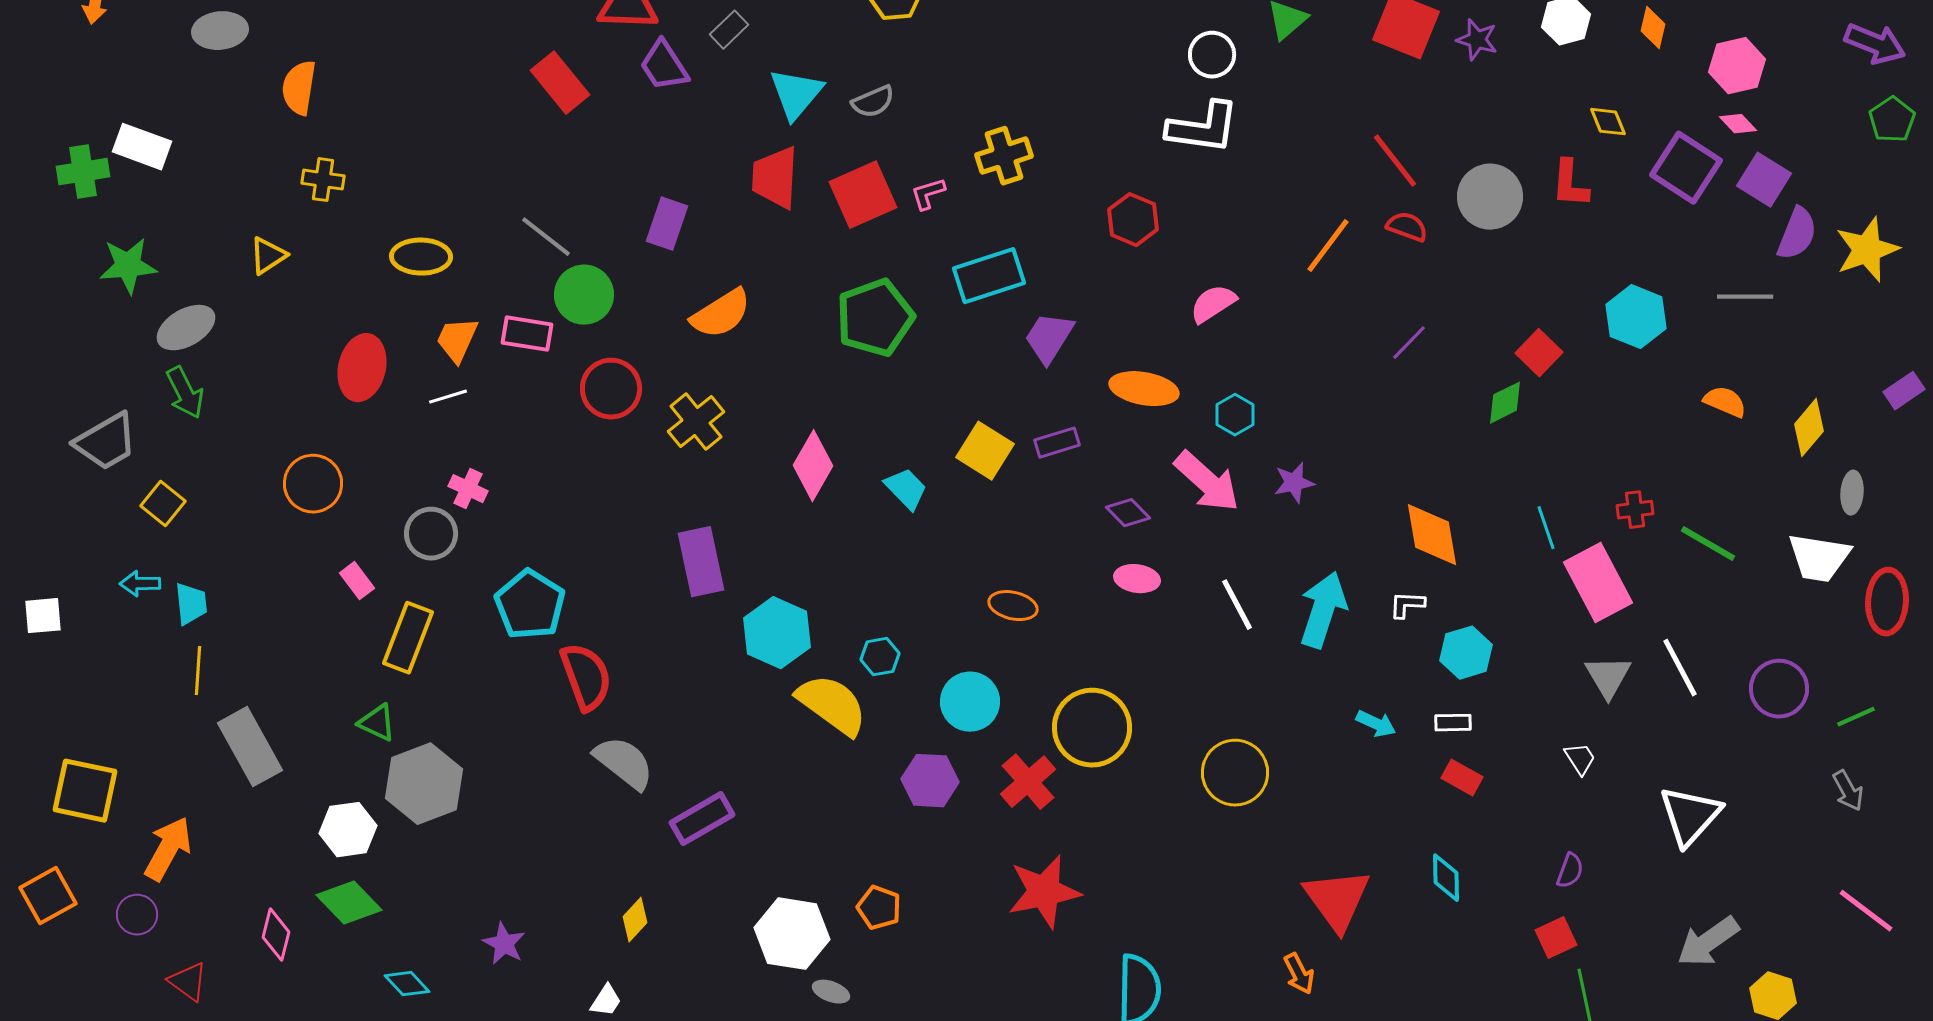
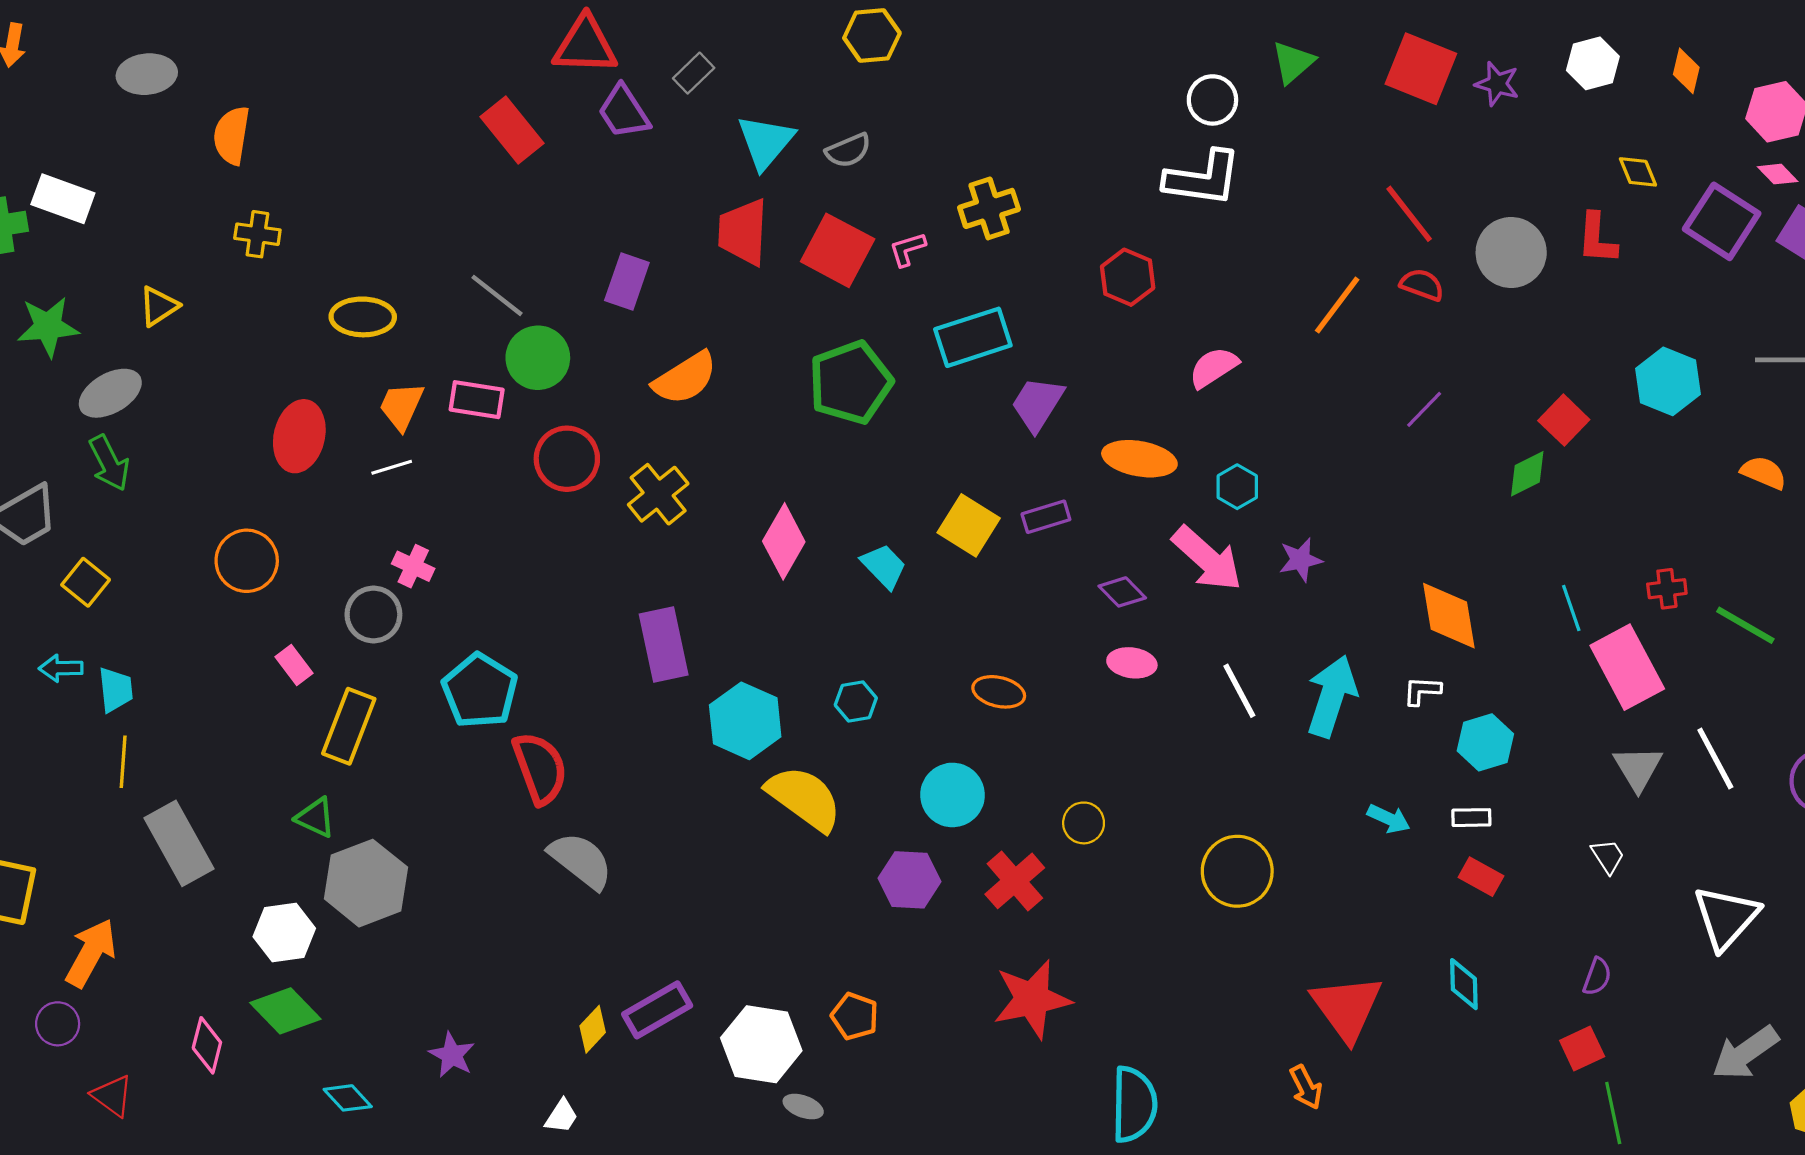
red square: (863, 195) -> (838, 250), turned -38
yellow triangle: (268, 256) -> (159, 306), moved
cyan hexagon: (880, 657) -> (856, 702), moved
yellow circle: (1092, 728) -> (1084, 823), size x0.5
purple rectangle: (702, 819) -> (657, 1010), moved

